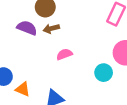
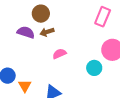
orange triangle: (23, 89) -> (25, 86), turned 40

